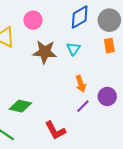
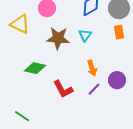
green diamond: (20, 106) -> (35, 68), moved
red L-shape: (55, 130) -> (63, 89), moved

